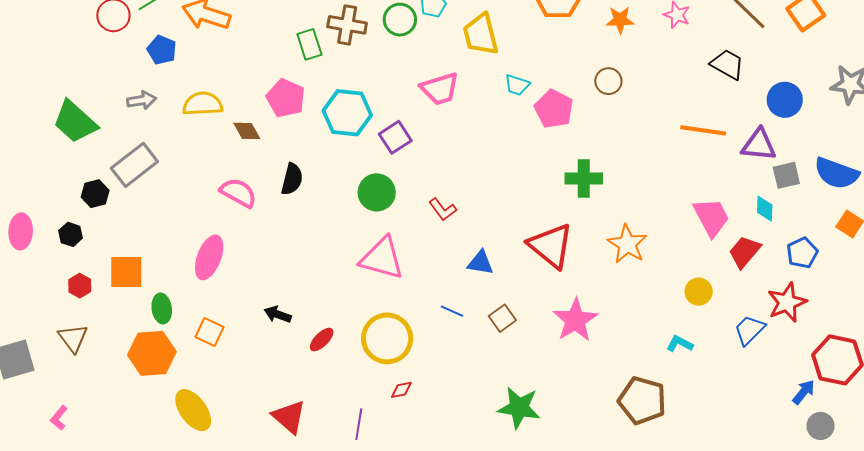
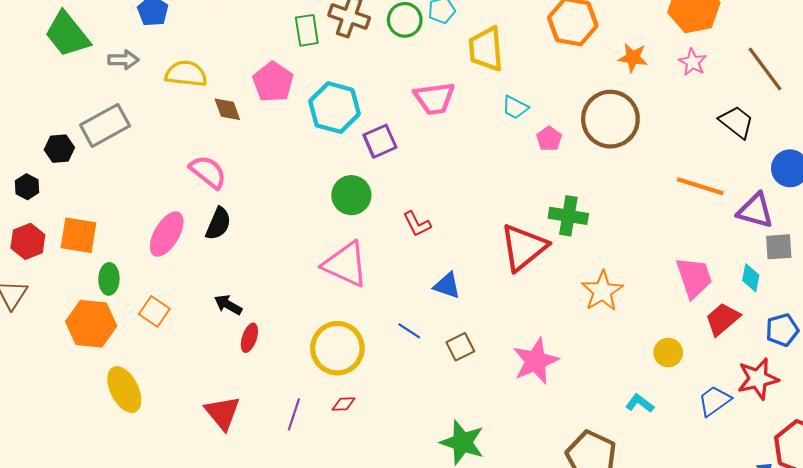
brown circle: (608, 81) -> (610, 119), size x2.0
pink pentagon: (554, 109) -> (549, 139), size x0.6
green trapezoid: (75, 122) -> (67, 34), moved
black semicircle: (292, 179) -> (218, 224), moved
red triangle: (551, 246) -> (524, 247), moved, turned 33
red hexagon: (80, 286) -> (28, 241), size x1.4
red ellipse: (322, 340) -> (249, 338), moved, turned -36
purple line: (359, 424) -> (294, 414), moved

